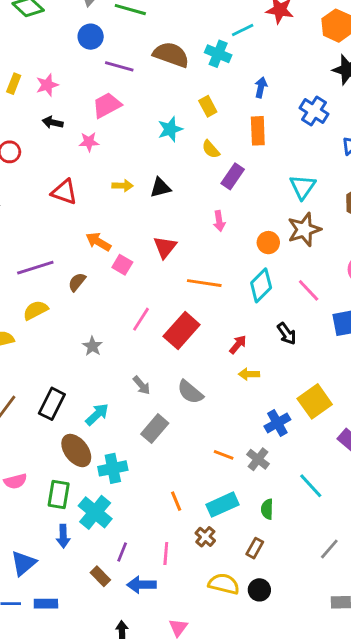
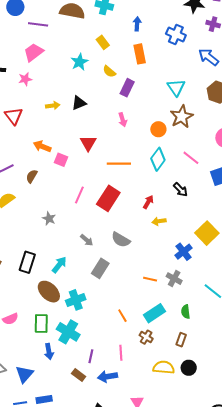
red triangle: (64, 192) -> (14, 116), turned 42

